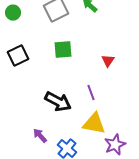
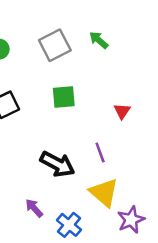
yellow triangle: (94, 124) -> (104, 193), turned 30

